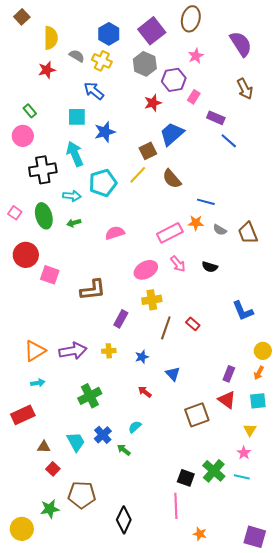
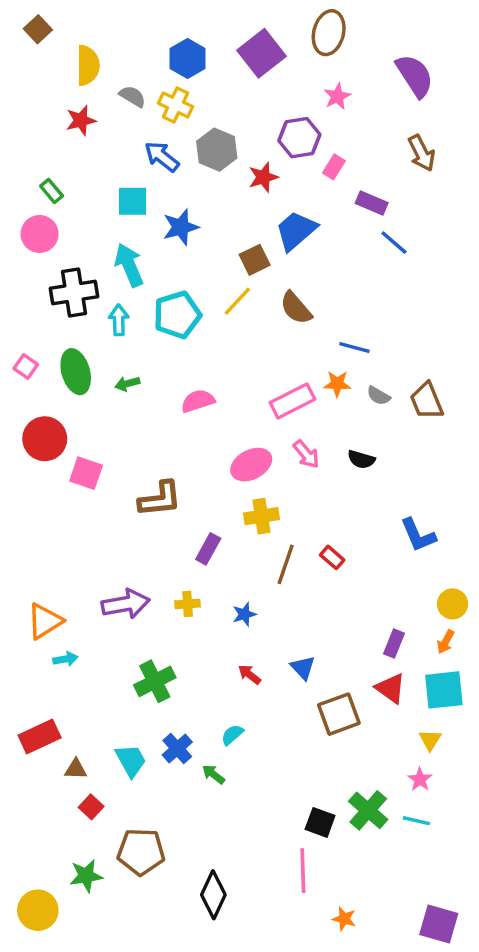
gray hexagon: (145, 64) -> (217, 150), moved
cyan arrow: (72, 196) -> (119, 320), moved, turned -96
orange triangle: (35, 351) -> (45, 621), moved
blue triangle: (173, 374) -> (303, 668), moved
cyan square: (258, 401) -> (444, 690), size x1.4
red rectangle: (23, 415) -> (40, 736), moved

